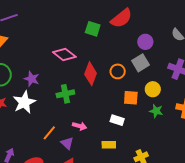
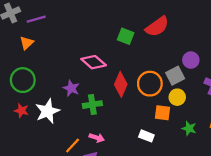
purple circle: (145, 42) -> (191, 60), moved
orange circle: (118, 71) -> (150, 84), size x1.5
purple star: (32, 79) -> (71, 88), moved
yellow circle: (153, 89) -> (177, 97), moved
pink arrow: (80, 126) -> (97, 138), moved

